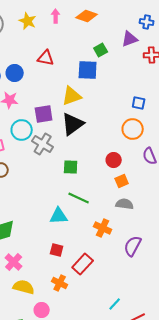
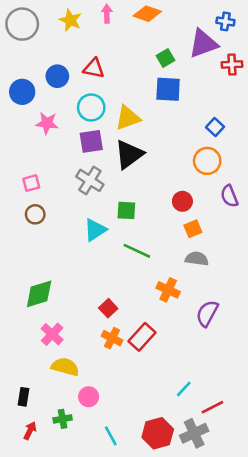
purple triangle: (130, 39) -> (203, 44), size x1.4
blue square: (88, 70) -> (168, 89), moved
blue circle: (15, 73) -> (57, 76), moved
blue square: (139, 103) -> (215, 127), turned 32
cyan circle: (22, 130) -> (91, 107), moved
cyan triangle: (59, 216) -> (95, 230), moved, turned -30
red square: (57, 250) -> (108, 308), moved, turned 32
orange cross: (60, 283) -> (112, 338), moved

